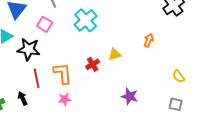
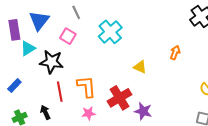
yellow triangle: (115, 54) -> (140, 67), turned 40
red cross: (93, 64) -> (119, 98), moved, size x1.6
purple star: (130, 96) -> (143, 111), moved

